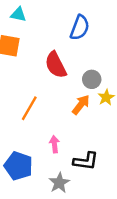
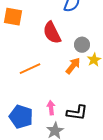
orange line: (29, 108) -> (30, 69), turned 35
pink arrow: (54, 144) -> (51, 108), moved

